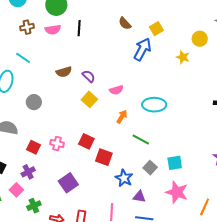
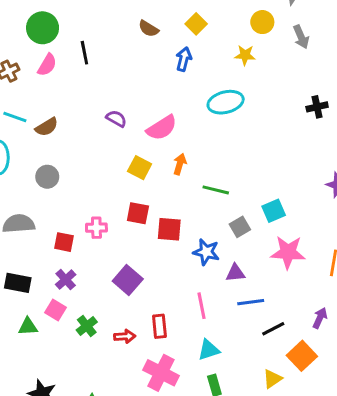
pink semicircle: (53, 30) -> (47, 65), turned -35
blue arrow: (142, 49) -> (184, 59), size x0.7
brown semicircle: (64, 72) -> (47, 127), moved
pink semicircle: (116, 90) -> (162, 128), size x1.5
yellow square: (89, 99) -> (140, 168), moved
cyan ellipse: (154, 105) -> (226, 102), moved
gray square: (150, 168) -> (240, 227), turned 32

